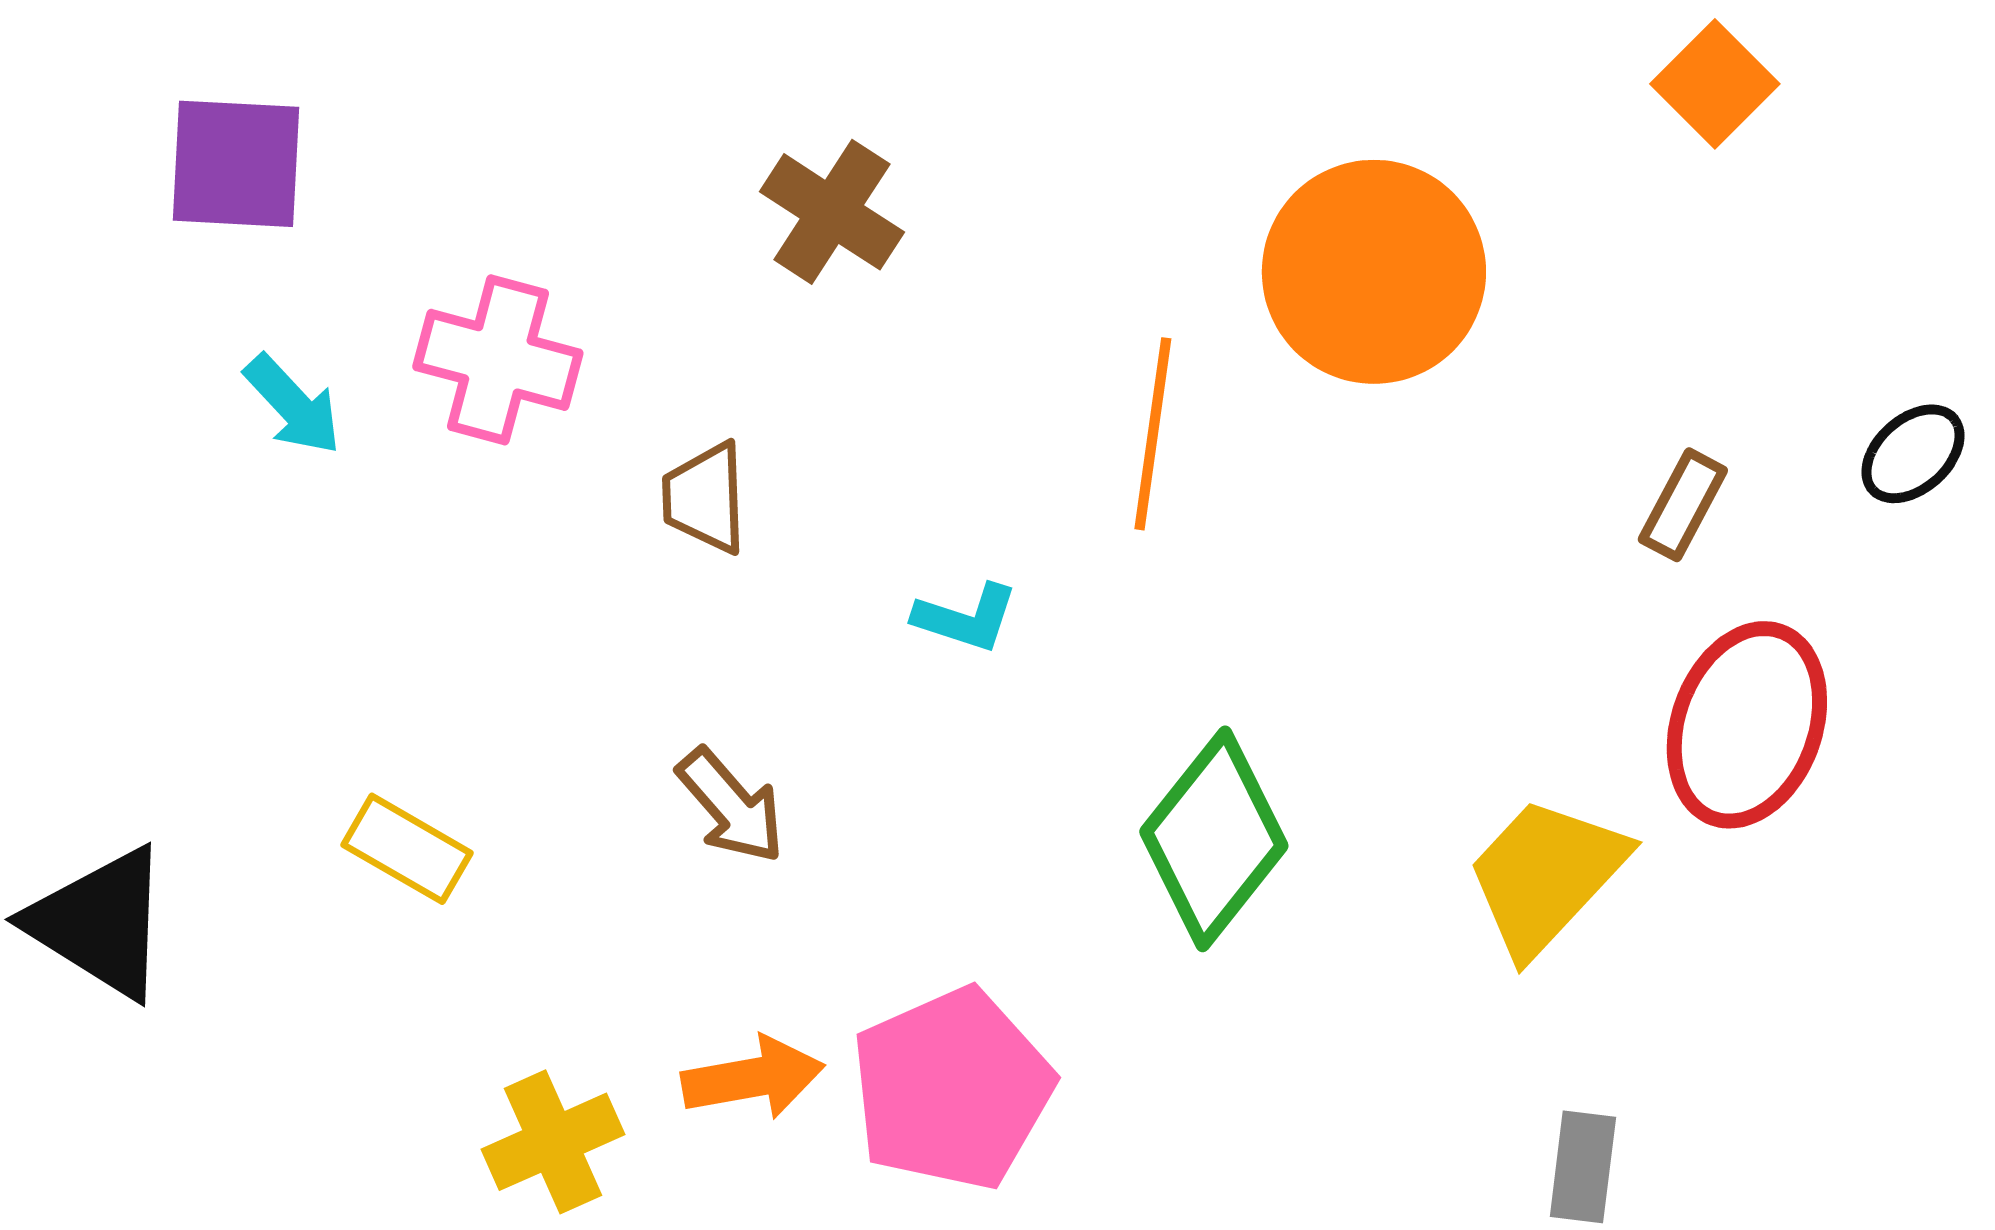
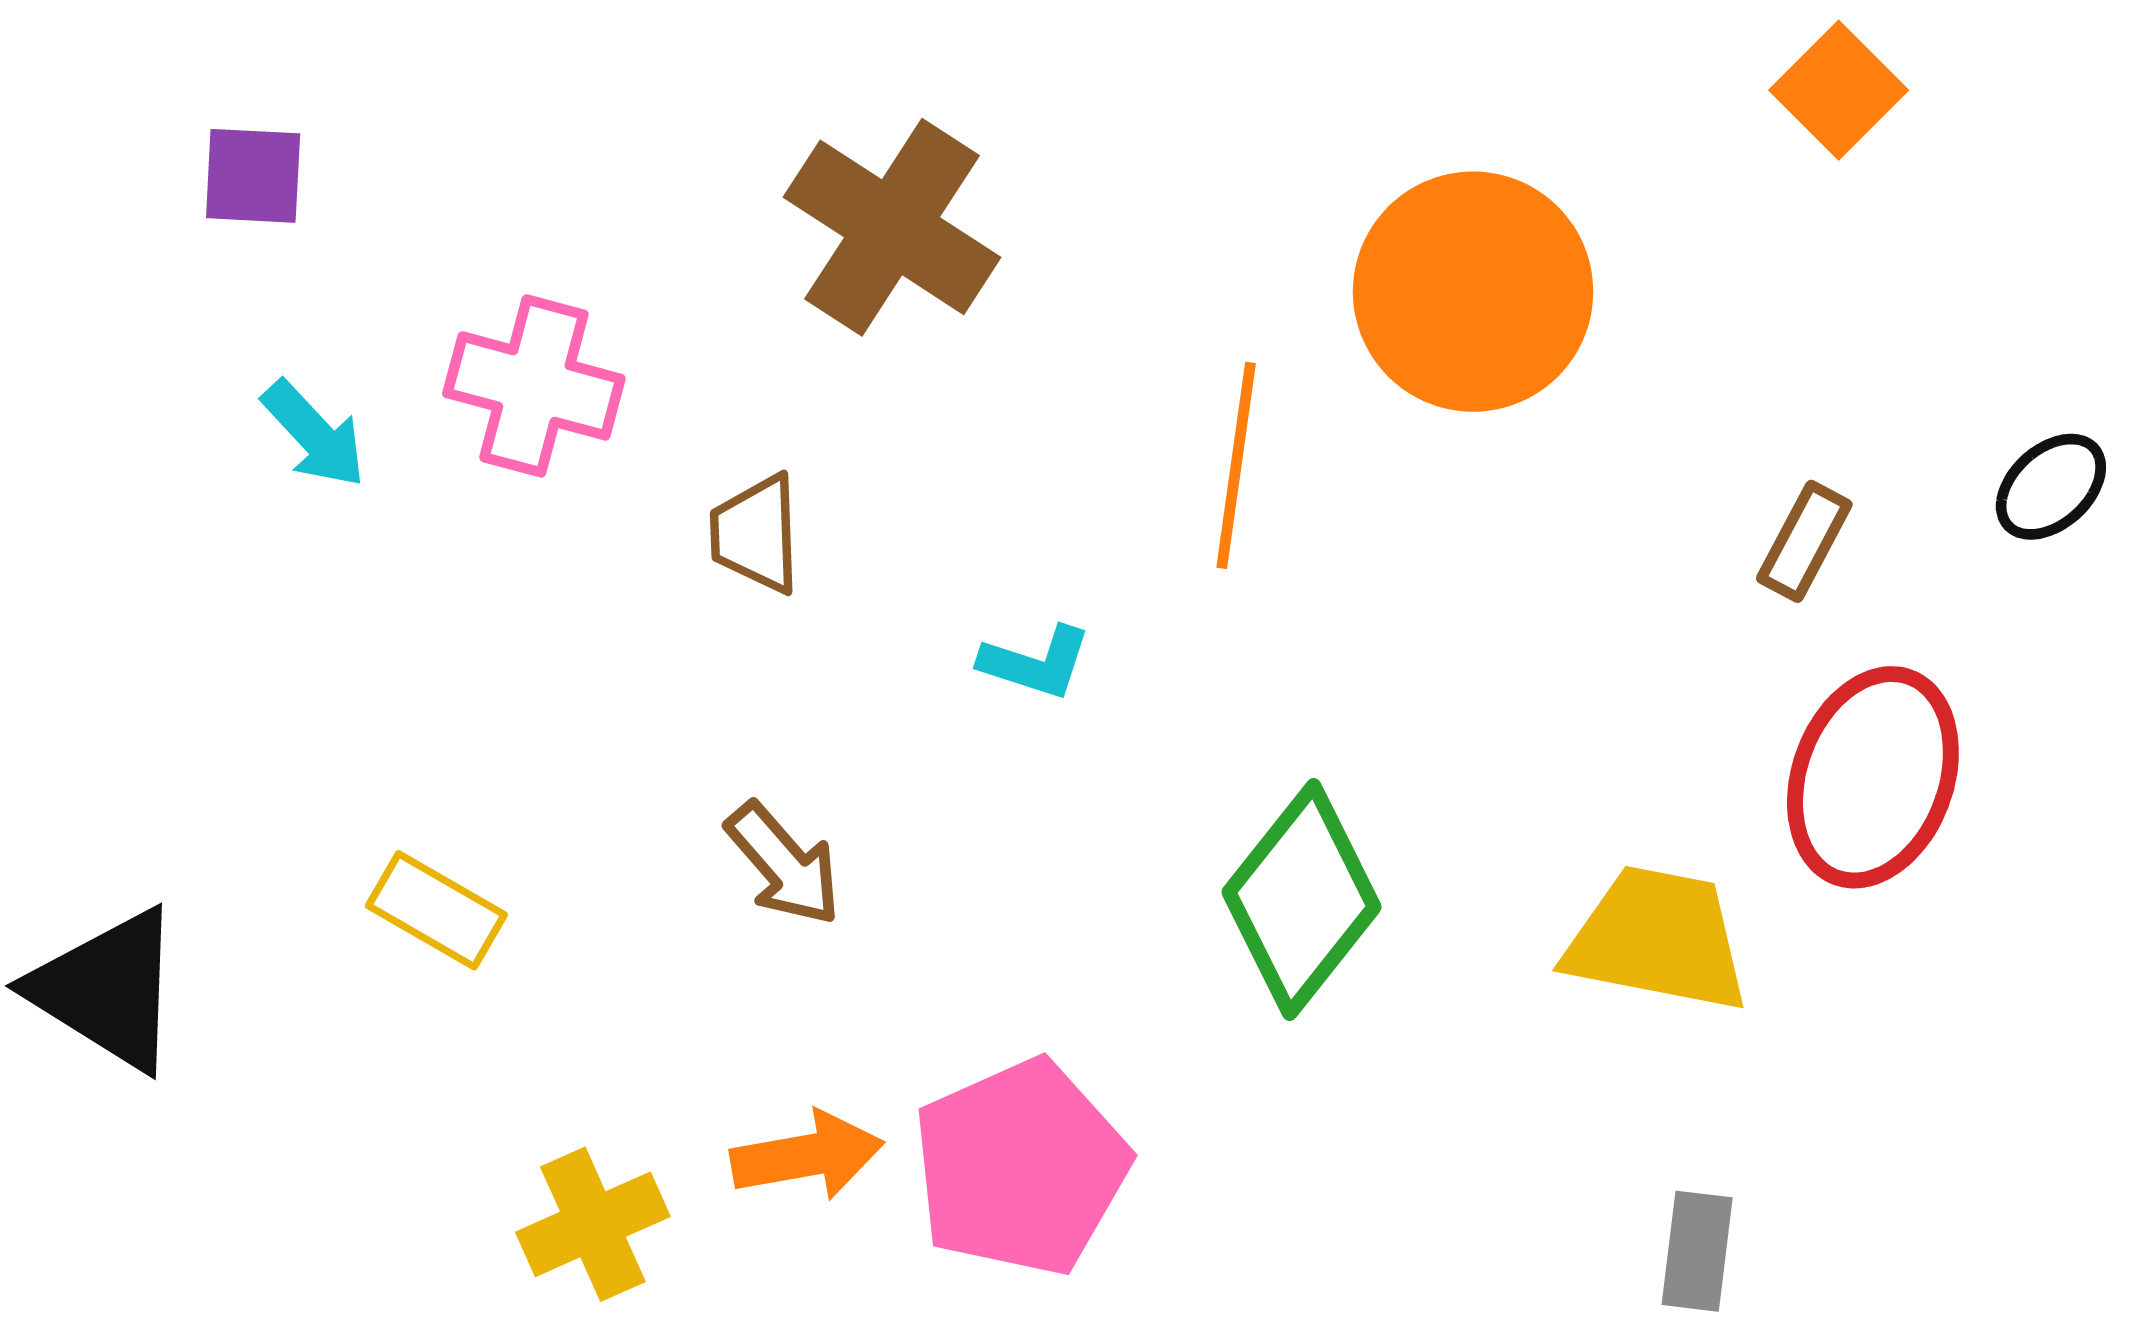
purple square: (236, 164) -> (253, 176), size x0.7
brown cross: (832, 212) -> (892, 227), size x1.4
yellow trapezoid: (1546, 876) -> (1657, 939), turned 58

